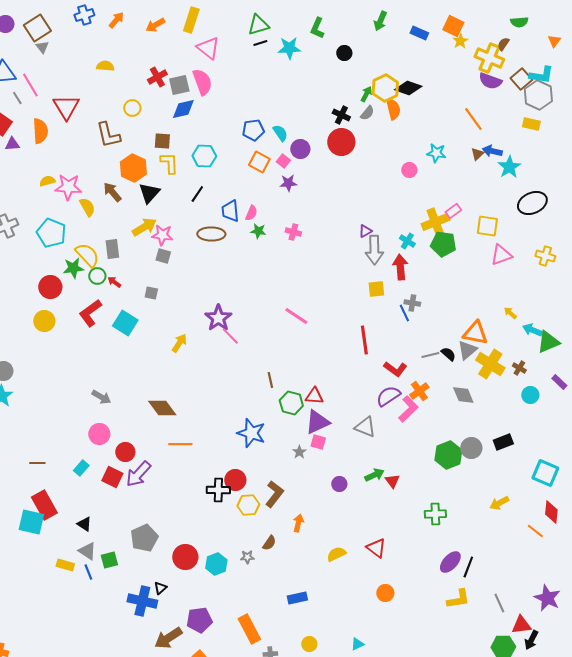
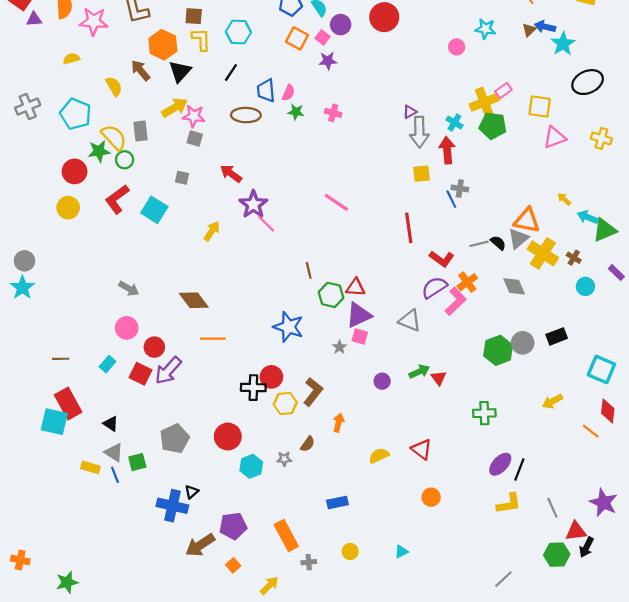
pink star: (68, 187) -> (94, 21), moved
red arrow: (114, 282) -> (231, 174), moved, size x1.5
red circle: (185, 557) -> (228, 436), moved

